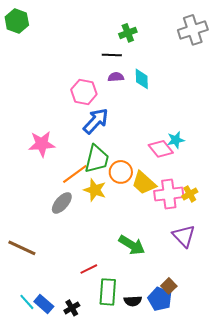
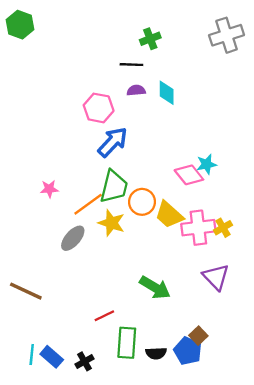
pink star: (42, 144) -> (49, 189), moved, size x0.6
cyan line: (27, 302) -> (32, 354), turned 48

